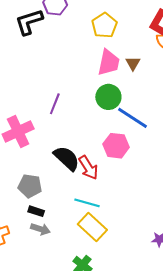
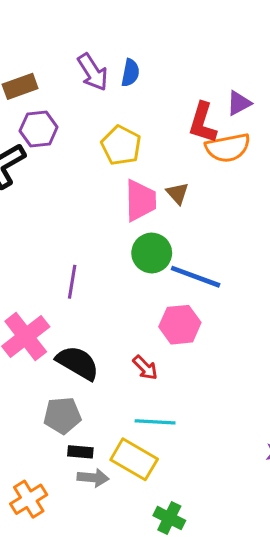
black semicircle: (67, 158) -> (78, 363), moved
red arrow: (88, 168) -> (145, 368), size x0.7
yellow rectangle: (92, 227) -> (134, 459), moved

